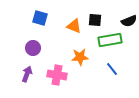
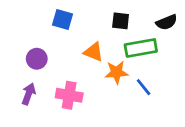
blue square: (40, 18) -> (62, 20), moved
orange triangle: (74, 26) -> (94, 52), moved
orange star: (80, 57) -> (117, 72), moved

